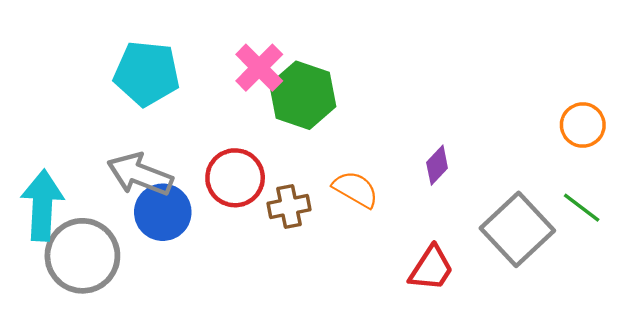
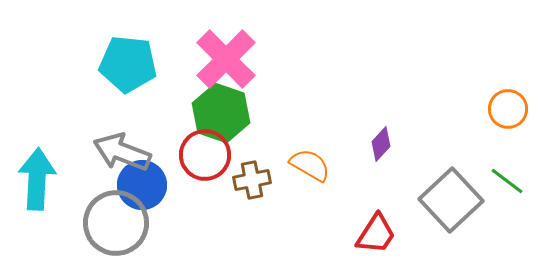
pink cross: (259, 68) -> (226, 59), size x1.4
green hexagon: (303, 95) -> (221, 113), moved
gray circle: (82, 256) -> (116, 223), moved

